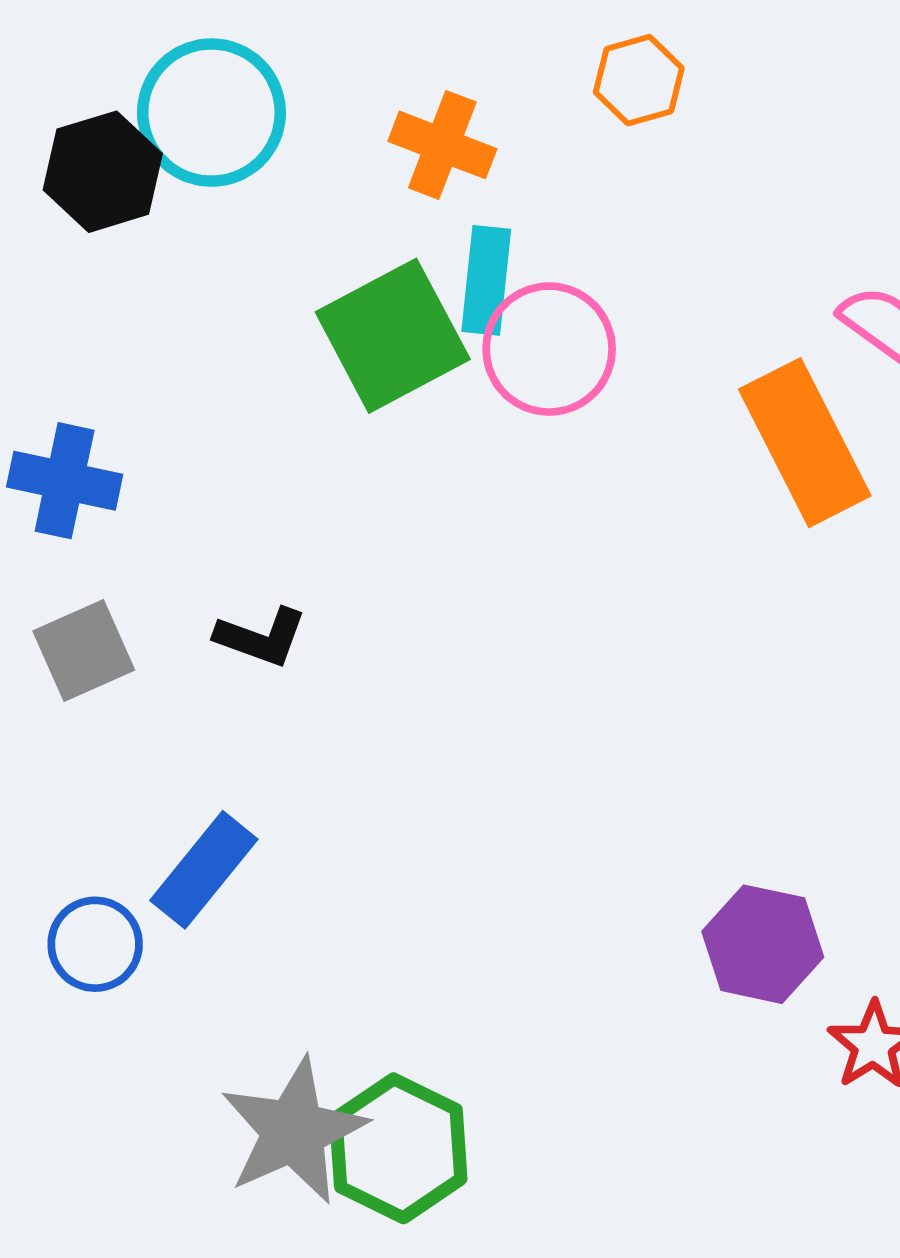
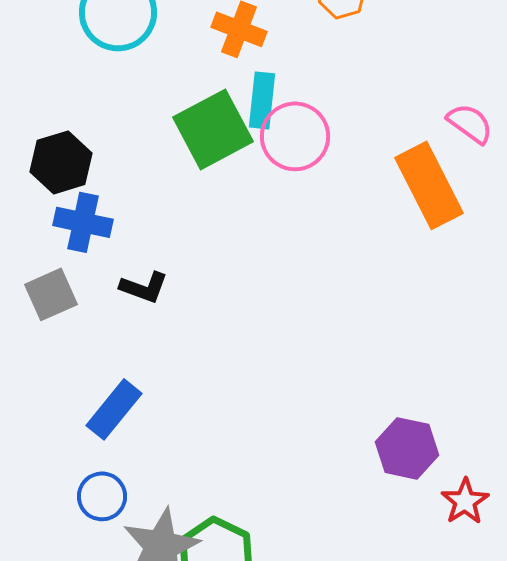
black hexagon: (103, 172) -> (61, 162), moved
blue cross: (65, 481) -> (83, 222), moved
blue circle: (95, 944) -> (102, 496), moved

